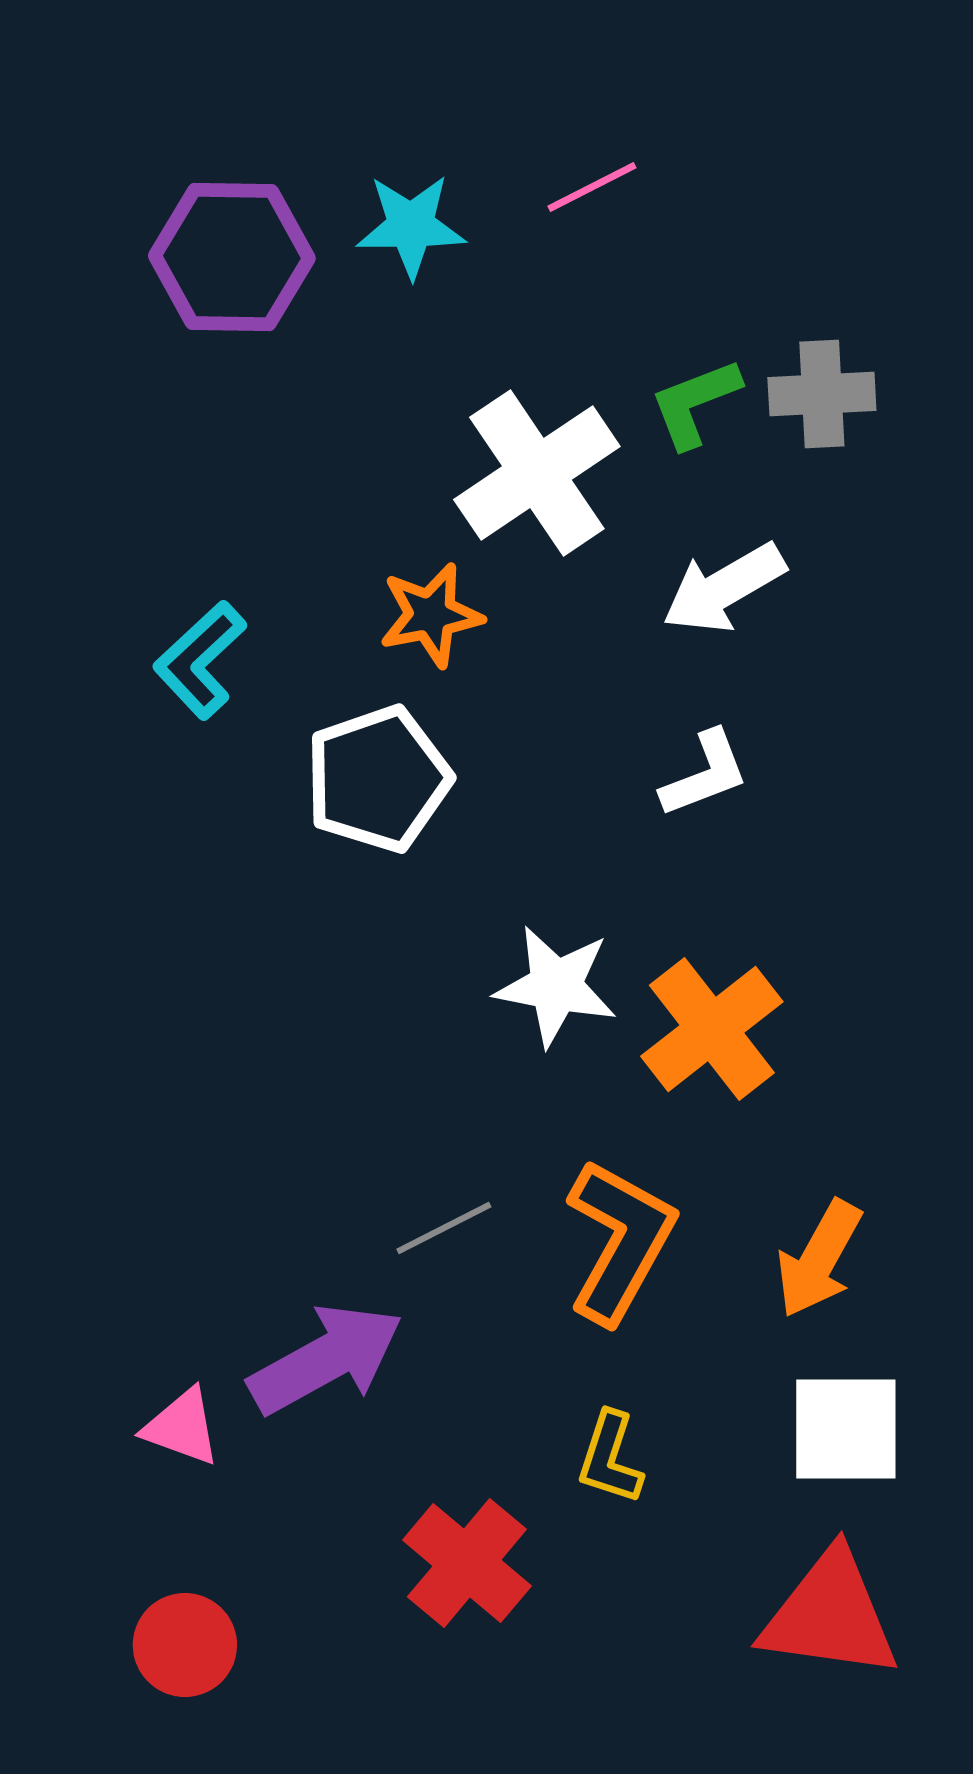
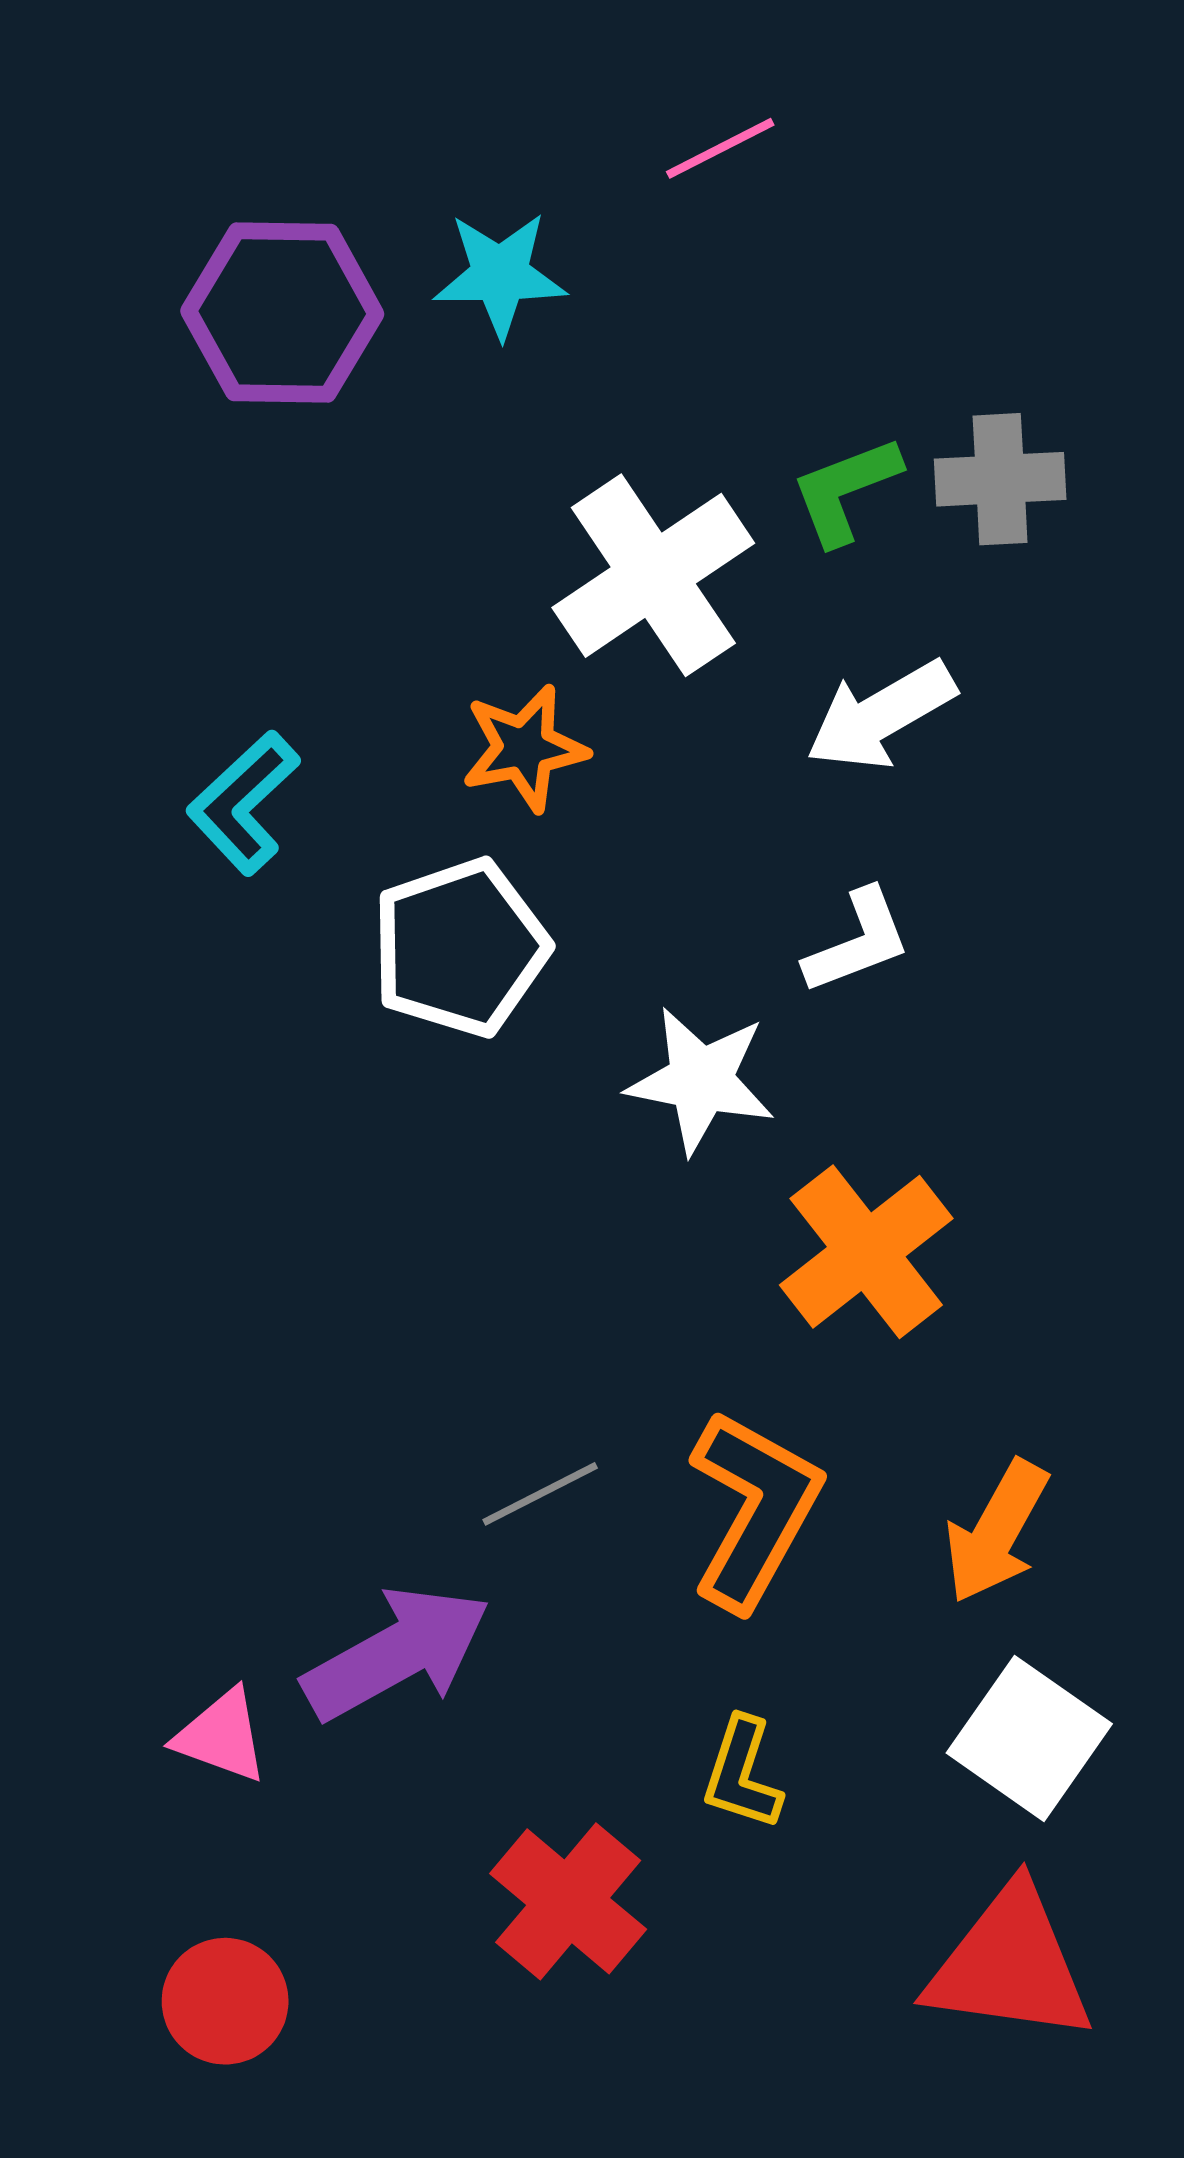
pink line: (592, 187) -> (720, 148), moved
white star: (556, 986) -> (701, 1080), moved
white square: (846, 1429) -> (1029, 1738), turned 35

